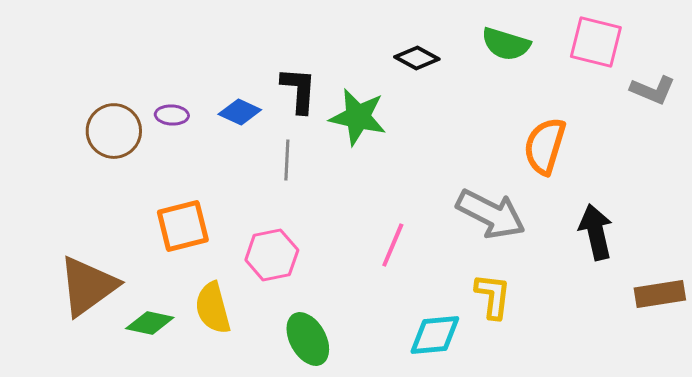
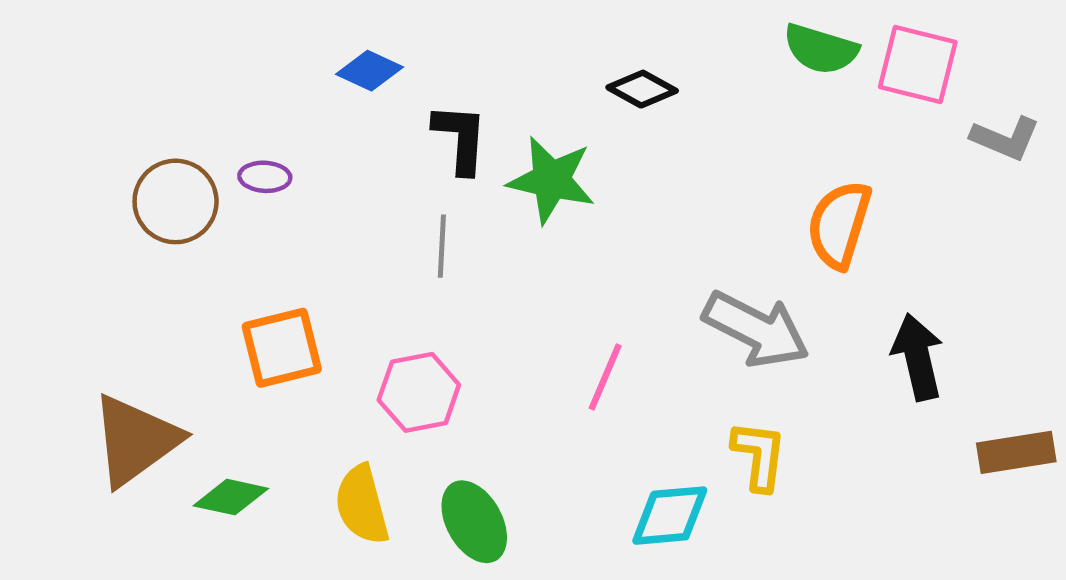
green semicircle: (506, 44) -> (821, 49), moved
blue diamond: (240, 112) -> (370, 71), moved
yellow semicircle: (213, 308) -> (362, 505), moved

